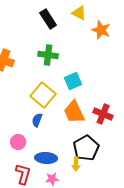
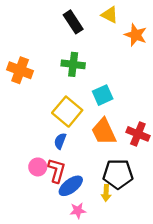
black pentagon: (86, 148) -> (118, 174), turned 30
blue ellipse: (46, 158) -> (71, 186), turned -40
red L-shape: (23, 174) -> (57, 170), moved

